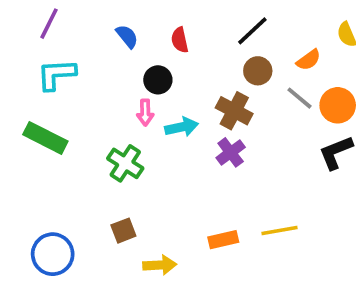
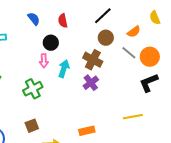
cyan arrow: (182, 127) -> (64, 69), turned -60
green cross: (125, 163) -> (33, 89), turned 30
yellow line: (280, 231) -> (133, 117), moved

